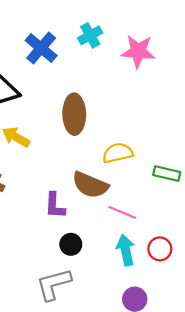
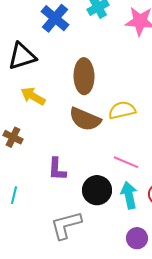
brown semicircle: (90, 185) -> (85, 119), moved
purple L-shape: (55, 206) -> (57, 169), moved
black circle: (71, 244) -> (97, 190), moved, size x1.5

